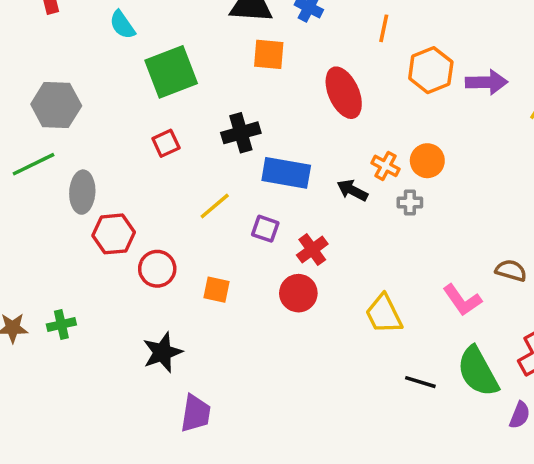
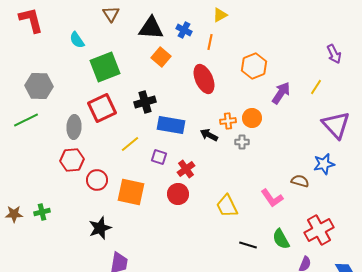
orange line: (384, 28) -> (210, 42), moved
orange square: (269, 54) -> (161, 57), turned 36
purple arrow: (487, 82) -> (281, 93), moved, turned -55
red square: (166, 143) -> (102, 108), size x1.8
orange cross: (385, 166) -> (228, 121), turned -35
gray ellipse: (82, 192) -> (74, 127), moved
orange square: (216, 290) -> (131, 192), size x1.8
green semicircle: (478, 372) -> (281, 239), size x0.7

